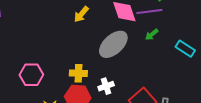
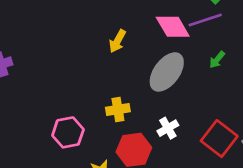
green arrow: (152, 35) -> (217, 60), moved
yellow cross: (78, 73) -> (118, 109), moved

